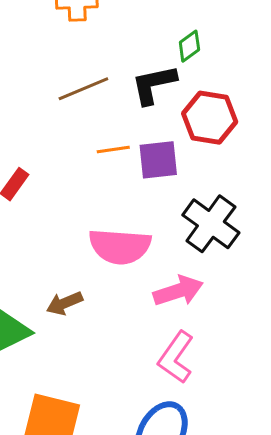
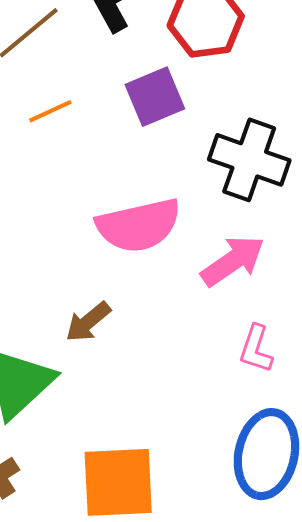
orange line: (113, 150) -> (50, 111), moved
pink L-shape: (176, 357) -> (256, 349), size x0.7

